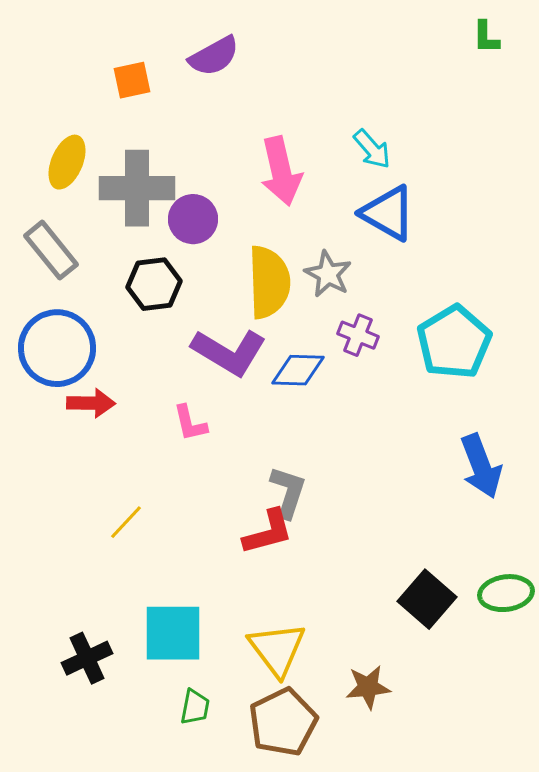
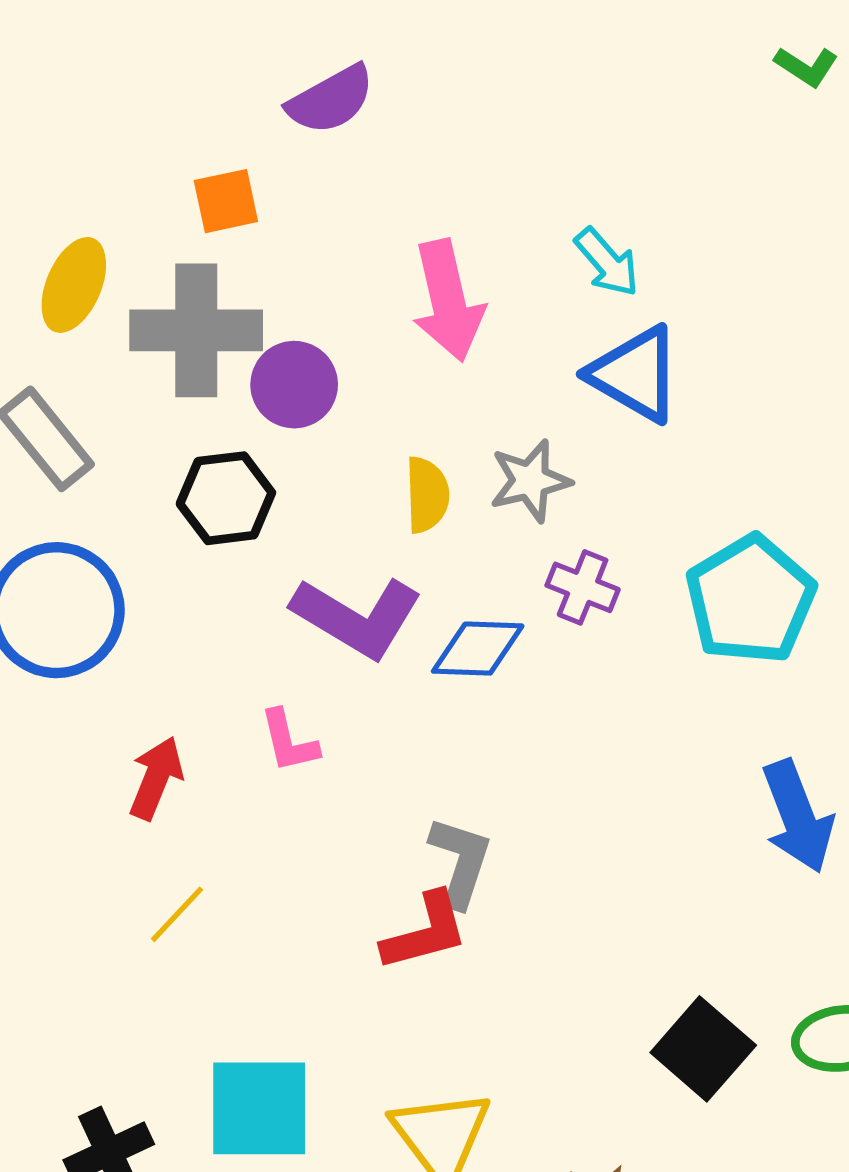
green L-shape: (486, 37) -> (806, 66), turned -57
orange square: (132, 80) -> (226, 201), moved
gray star: (328, 274) -> (530, 481), turned 30
yellow semicircle: (269, 282) -> (427, 495), size x0.6
red arrow: (91, 403) -> (156, 778), moved, turned -69

